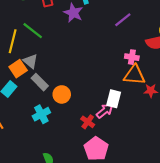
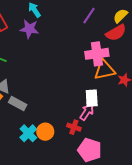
purple line: (123, 20) -> (89, 16), moved
pink cross: (132, 57) -> (97, 54), size x1.6
orange circle: (62, 94) -> (45, 132), moved

